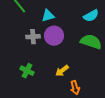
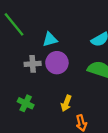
yellow arrow: (62, 71) -> (66, 103), turned -32

